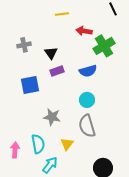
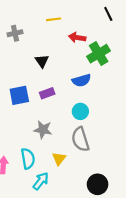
gray cross: (24, 45) -> (15, 33), moved
purple rectangle: (57, 71) -> (47, 93), moved

